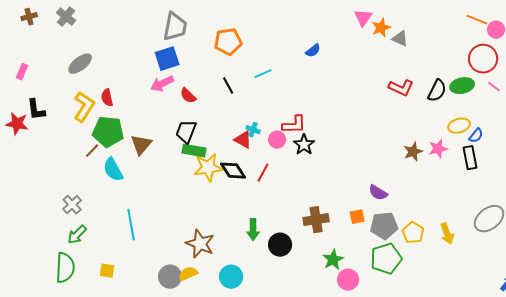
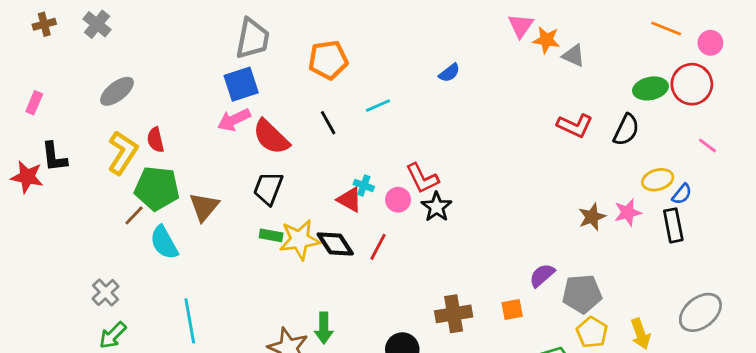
orange line: (477, 20) -> (666, 29), moved
orange star: (381, 28) -> (546, 40), turned 30
green ellipse: (462, 86) -> (650, 88), moved
pink line: (494, 87) -> (708, 146), moved
red semicircle: (188, 96) -> (271, 137), size x1.6
red L-shape: (294, 125) -> (422, 178), turned 65
green rectangle: (194, 151) -> (271, 235), moved, size x0.7
purple semicircle: (378, 193) -> (542, 275), turned 108
gray pentagon: (384, 226) -> (582, 294), moved
green arrow: (253, 230) -> (324, 328), moved

